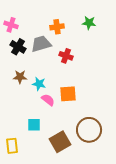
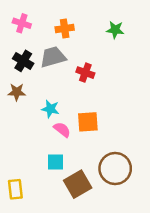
pink cross: (11, 25) -> (22, 23), moved
orange cross: (57, 27) -> (65, 29), moved
brown star: (20, 77) -> (17, 92), moved
cyan square: (34, 125) -> (56, 162), moved

